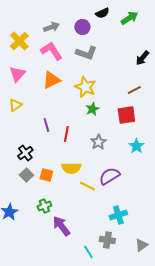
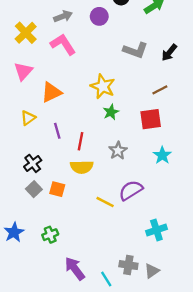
gray L-shape: (86, 53) -> (135, 50), moved
orange triangle: (51, 80) -> (51, 92), moved
yellow triangle: (15, 105) -> (28, 118), moved
yellow semicircle: (71, 168) -> (82, 167), moved
green cross: (44, 206) -> (50, 235), moved
cyan cross: (118, 215) -> (156, 230), moved
purple arrow: (61, 226) -> (75, 269), moved
gray triangle: (141, 245) -> (152, 271), moved

